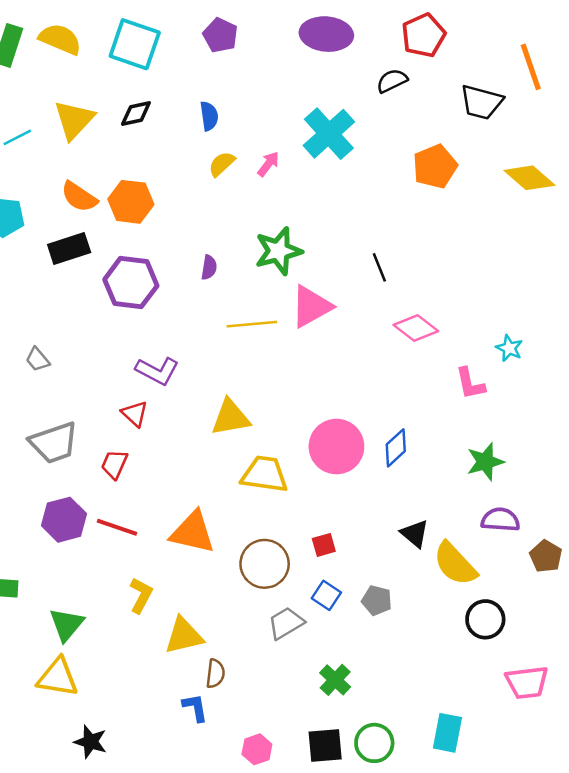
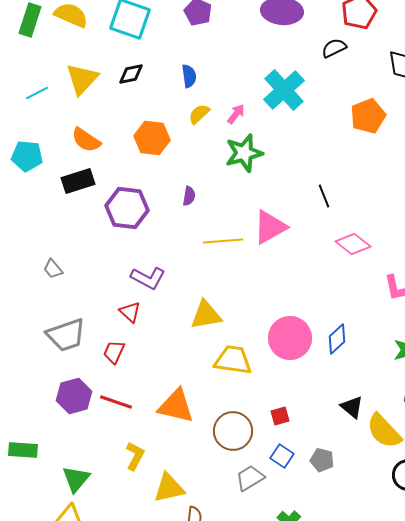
orange hexagon: (131, 202) -> (152, 138), moved
green star: (278, 251) -> (244, 153), moved

